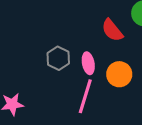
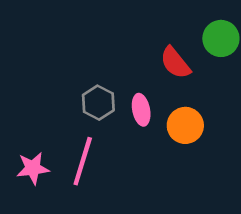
pink line: (85, 96) -> (83, 161), moved

